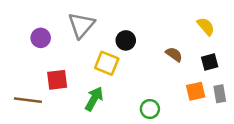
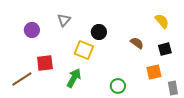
gray triangle: (81, 25) -> (64, 20), size x0.6
gray rectangle: (220, 94) -> (173, 88), moved
brown line: (28, 100) -> (22, 79), turned -40

